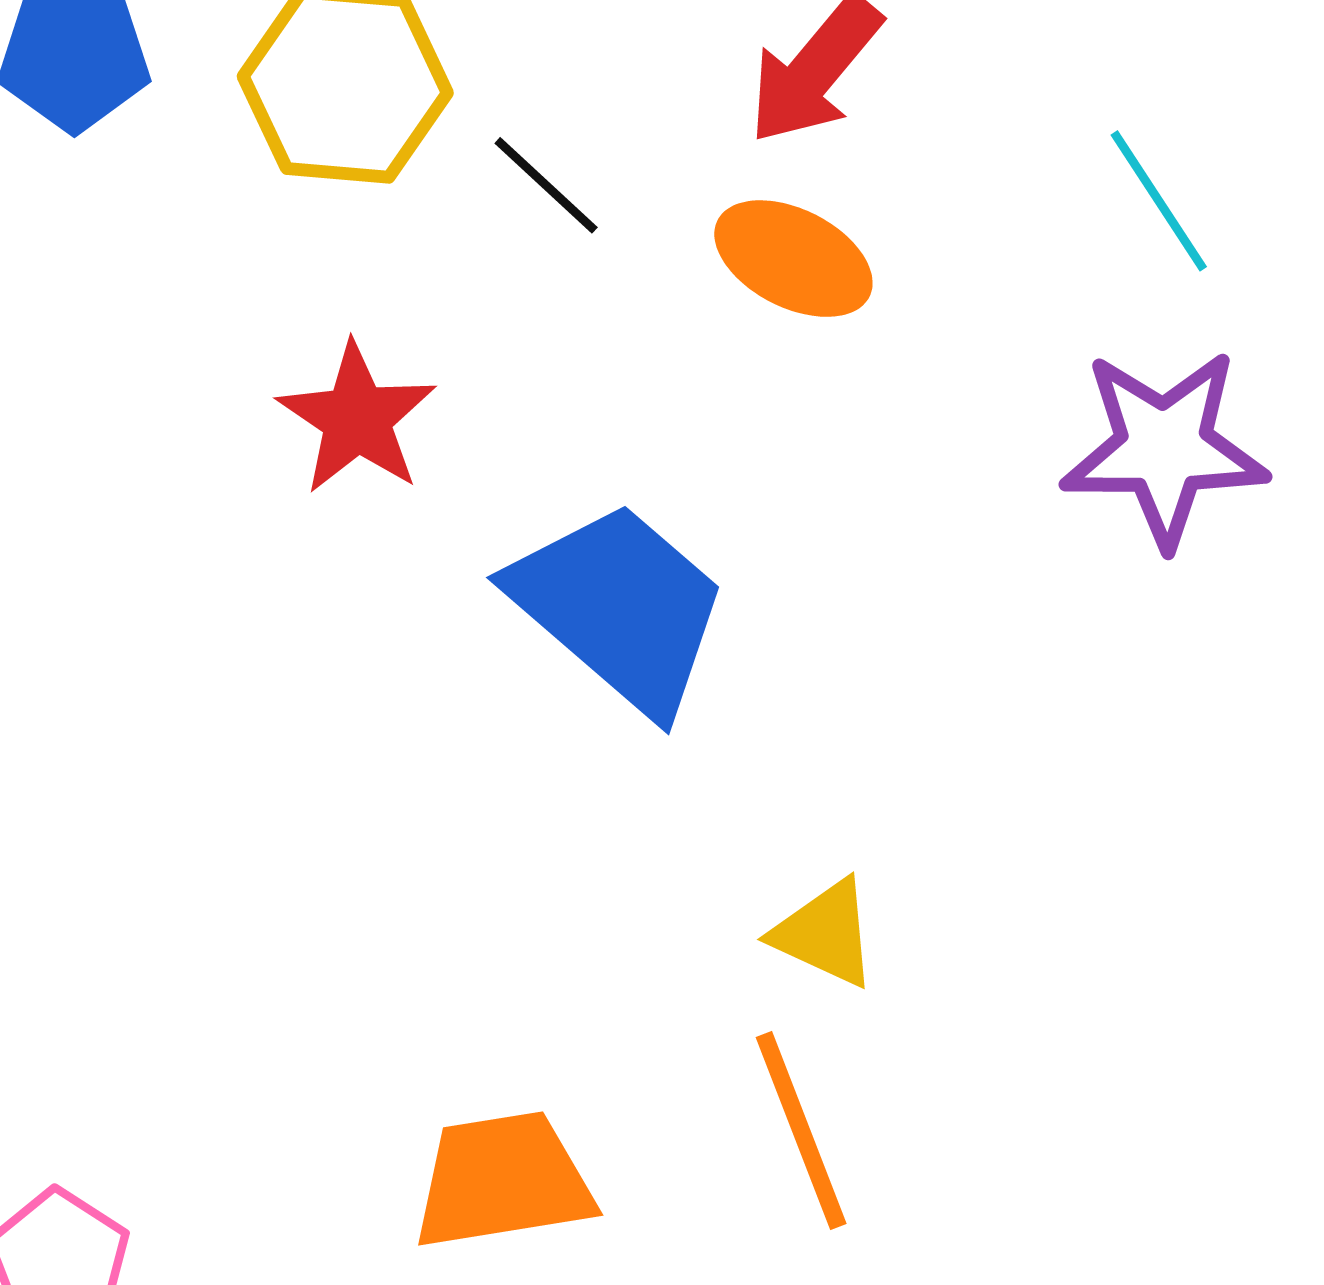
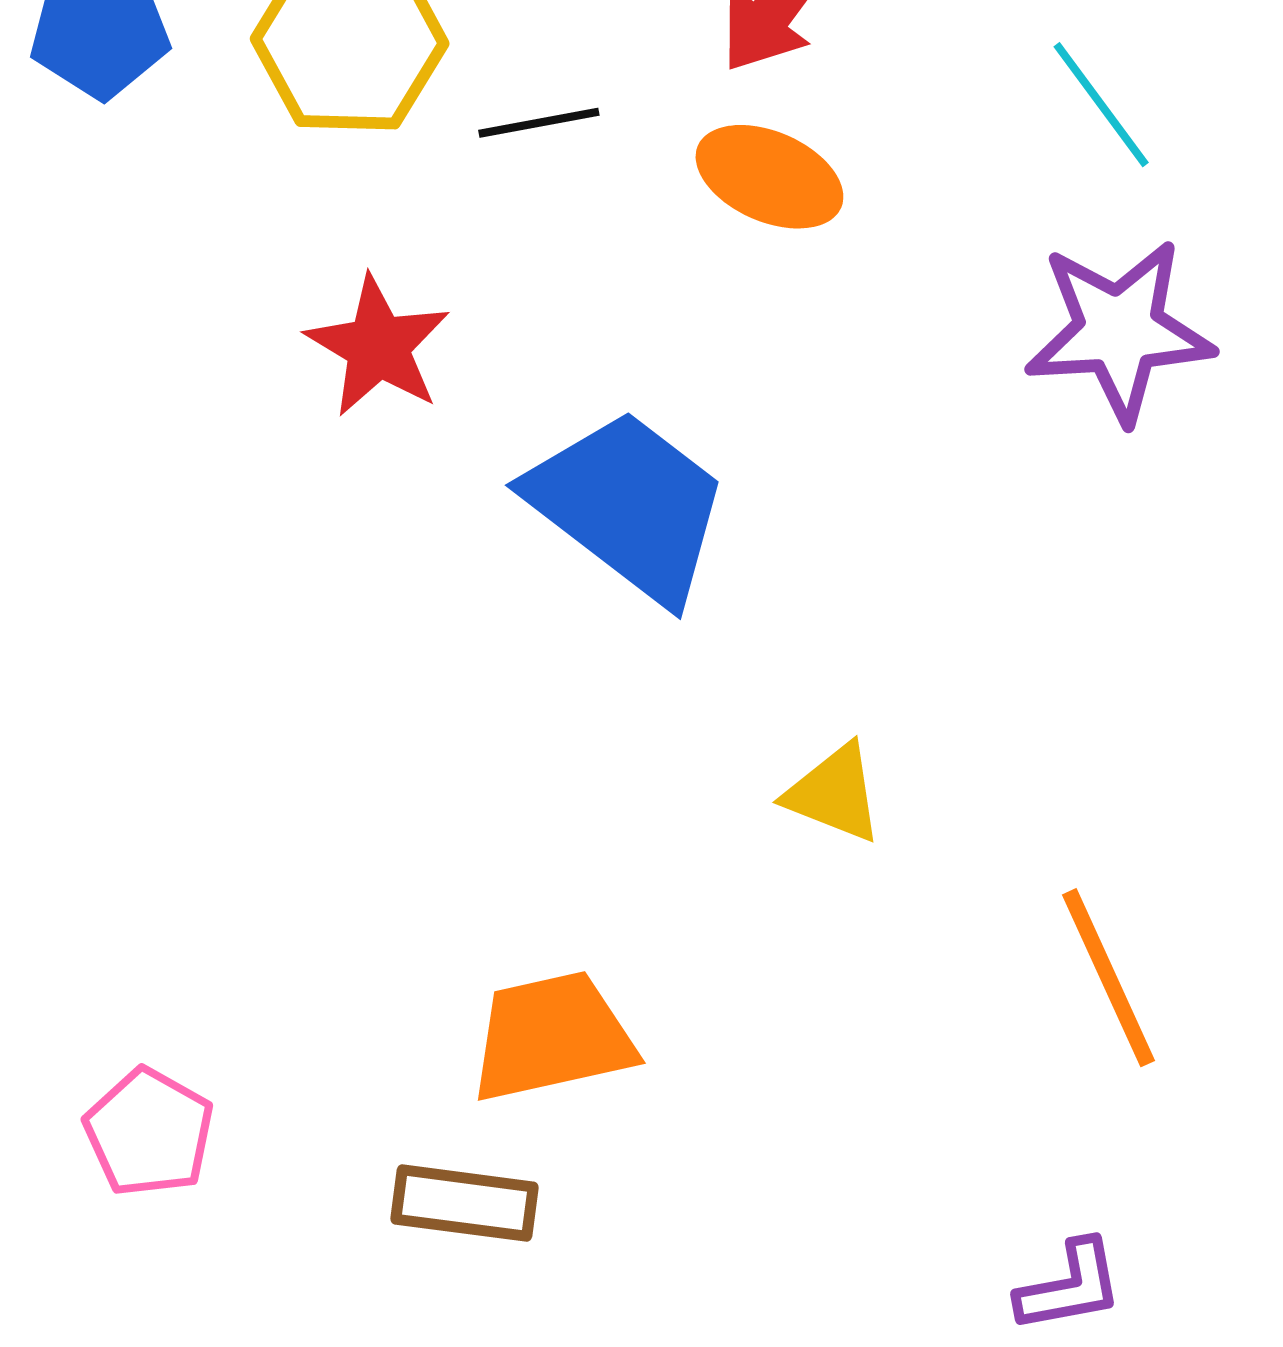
black line: (546, 185) -> (539, 123), turned -50
orange line: (801, 1131) -> (1109, 978), moved

